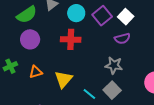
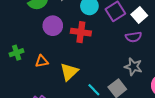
purple circle: (30, 39) -> (53, 26), moved
gray star: (114, 65) -> (133, 67), moved

